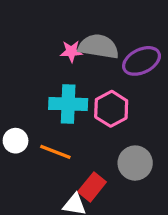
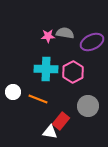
gray semicircle: (98, 47) -> (65, 33), size x0.7

